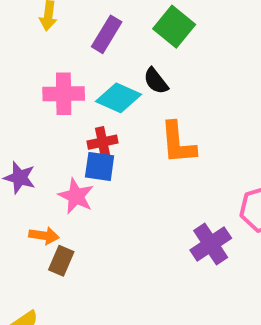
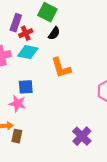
black semicircle: (156, 81) -> (54, 33), moved, turned -96
red cross: (103, 142) -> (26, 33), moved
purple cross: (211, 244) -> (82, 136), moved

